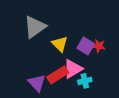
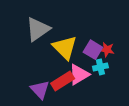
yellow triangle: (60, 44) -> (65, 48), size x1.4
cyan cross: (85, 81) -> (100, 67), moved

